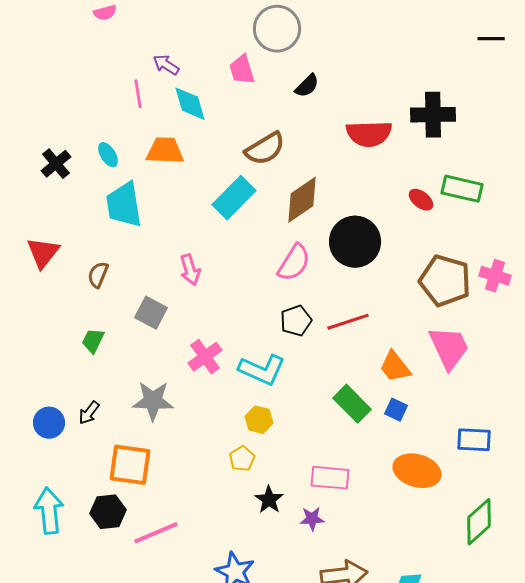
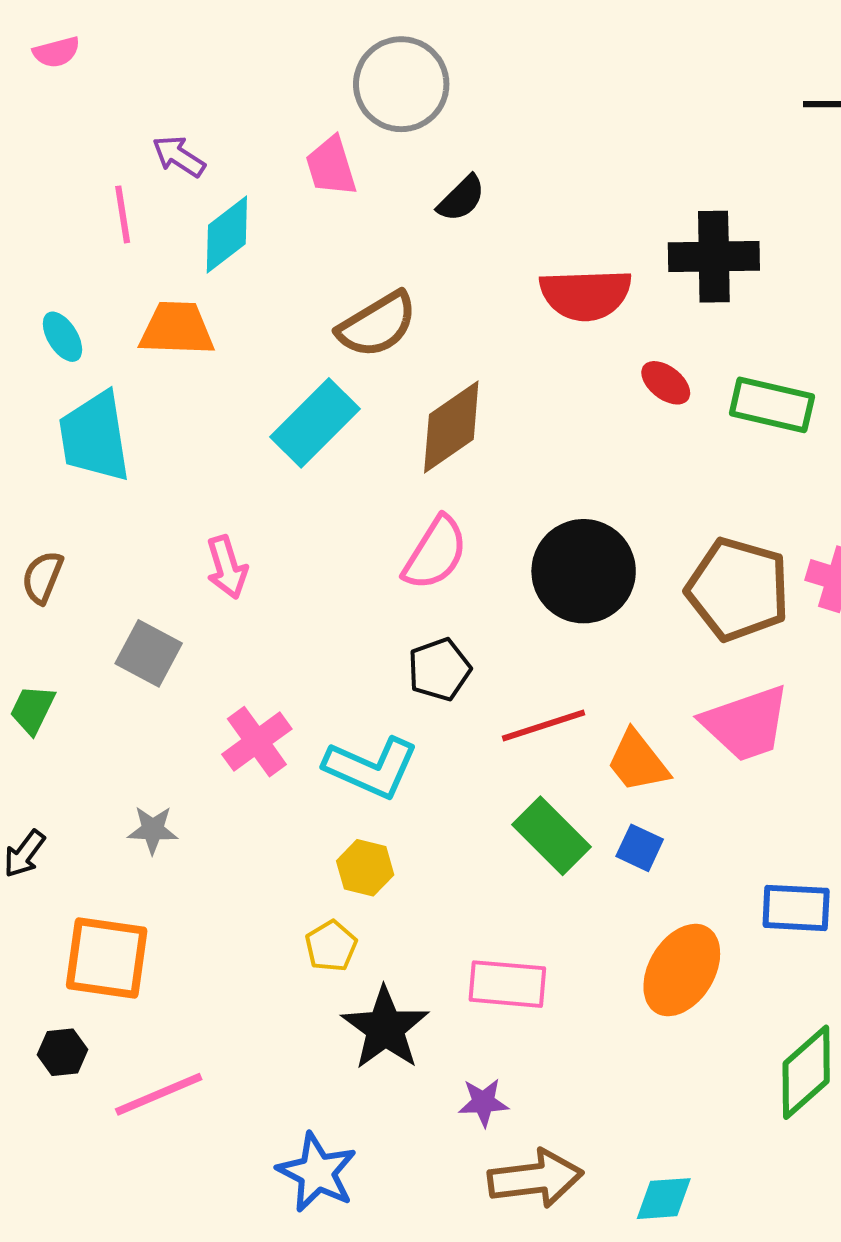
cyan diamond: (190, 104) -> (227, 234), turned 69
red ellipse: (421, 200) -> (666, 383), moved
black circle: (355, 242) -> (584, 571), moved
red line: (348, 322) -> (543, 726), moved
pink trapezoid: (449, 348) -> (746, 724), turned 96
gray star: (153, 401) -> (153, 830), size x0.6
orange ellipse: (417, 471) -> (682, 970), turned -75
black star: (269, 500) -> (385, 1028), size x1.5
black hexagon: (108, 512) -> (62, 1052), size x0.7
purple star: (312, 519) -> (483, 1102), moved

